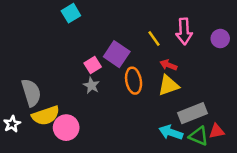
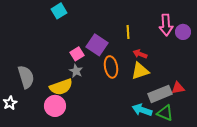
pink arrow: (184, 31) -> (166, 25), moved
yellow line: (154, 39) -> (128, 32), turned 32
yellow semicircle: (46, 116) -> (61, 87), moved
red triangle: (217, 131) -> (178, 88), moved

